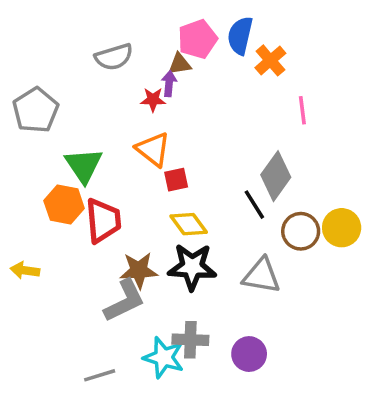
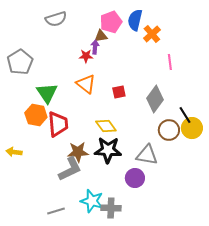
gray semicircle: (114, 57) -> (56, 19), moved
red square: (176, 180) -> (119, 92), moved
black line: (254, 205) -> (185, 115), moved
gray cross: (190, 340) -> (111, 208), moved
purple circle: (249, 354) -> (135, 178), moved

